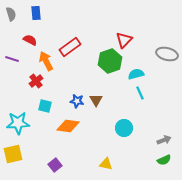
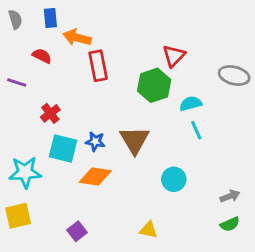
red rectangle: (70, 47) -> (98, 66), turned -65
orange arrow: (46, 61) -> (77, 38), moved, turned -48
brown triangle: (96, 100) -> (135, 140), size x1.6
blue star: (77, 101) -> (95, 141), moved
cyan square: (45, 106) -> (63, 148), size x1.5

